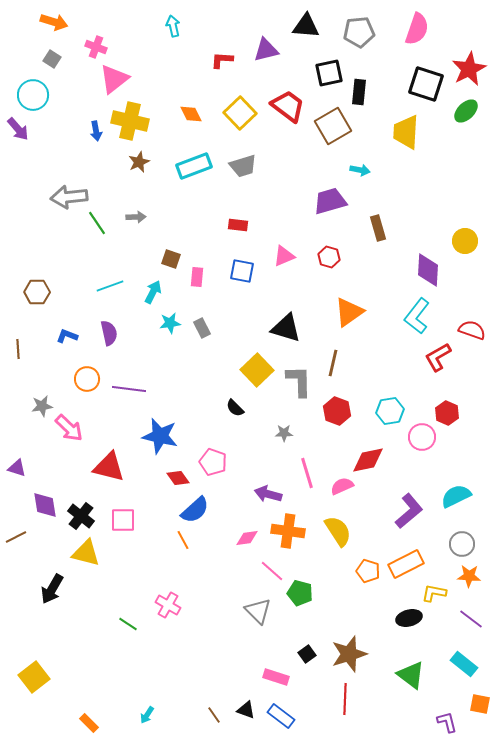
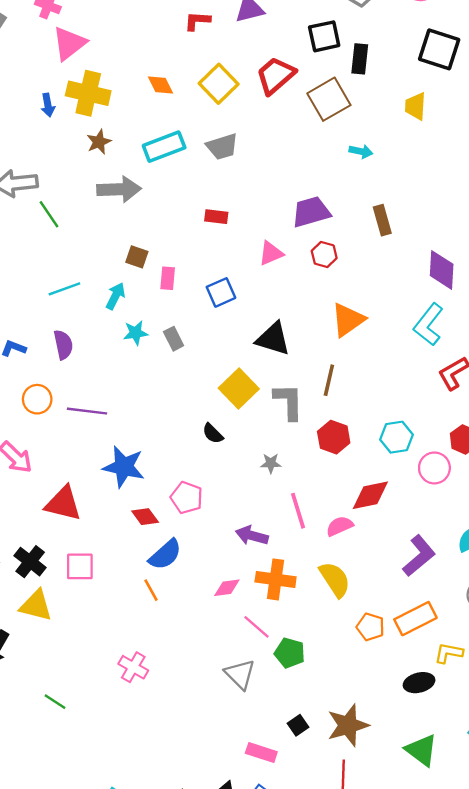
red trapezoid: (288, 106) -> (276, 75), turned -78
yellow trapezoid: (406, 132) -> (415, 106), size x0.7
purple trapezoid: (330, 201) -> (311, 212), moved
gray arrow: (136, 217) -> (119, 189), moved, size x1.8
blue square: (242, 271) -> (221, 292), moved, turned -35
green line: (128, 624) -> (55, 702), moved

